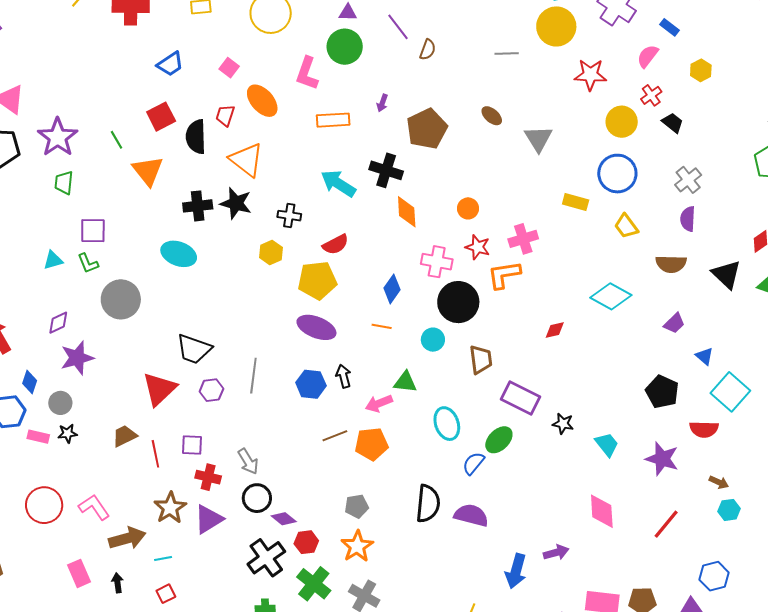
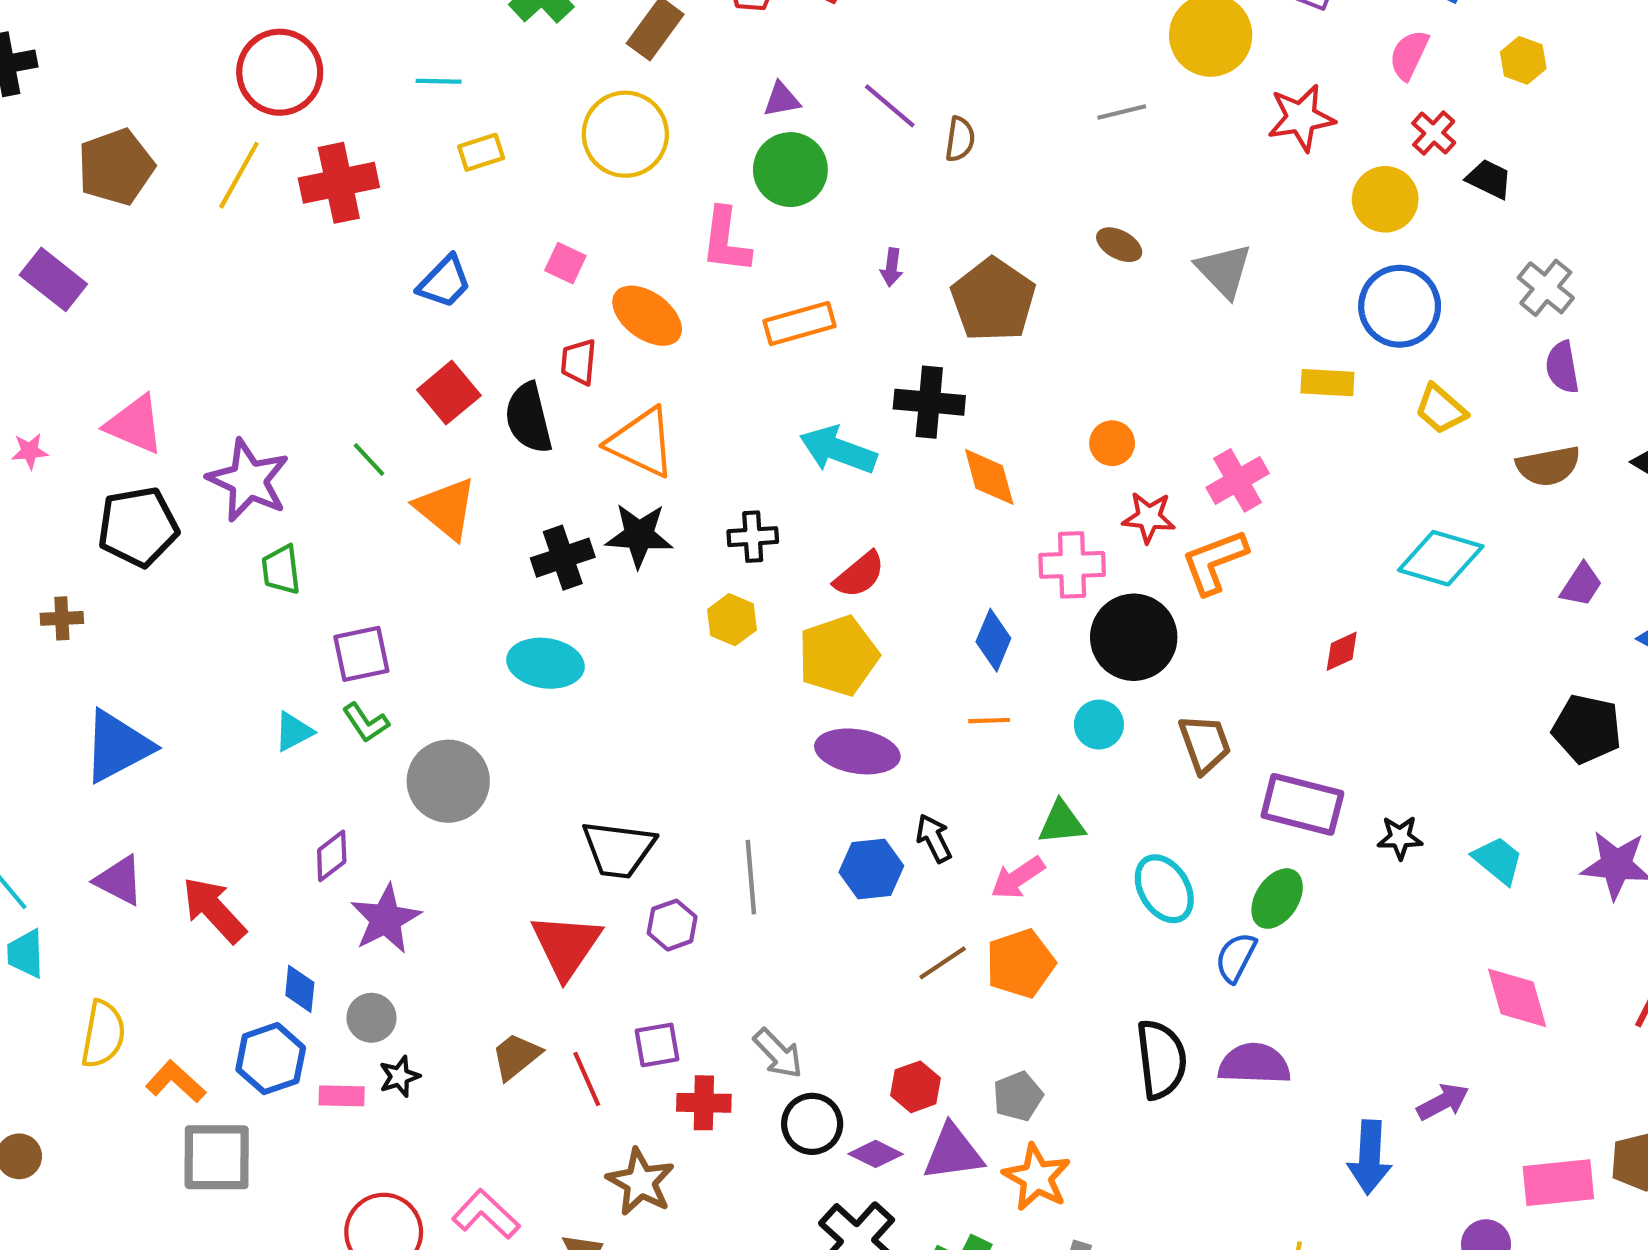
purple triangle: (209, 519) -> (953, 1152), moved, turned 36
red hexagon: (306, 542) -> (916, 1087), moved

